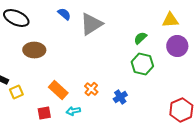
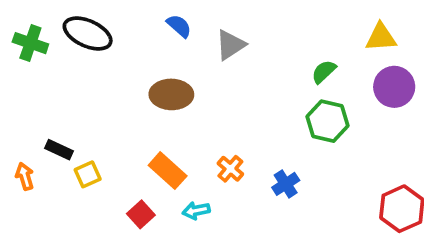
gray triangle: (91, 24) -> (230, 45), size x0.7
brown ellipse: (34, 50) -> (171, 94), moved
red square: (44, 113) -> (141, 214), turned -32

